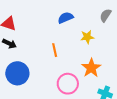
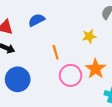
blue semicircle: (66, 18) -> (37, 20), moved
pink circle: (68, 84) -> (71, 75), moved

